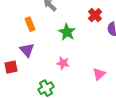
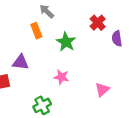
orange rectangle: (30, 24) -> (36, 31), moved
purple triangle: (27, 50) -> (21, 62), turned -42

